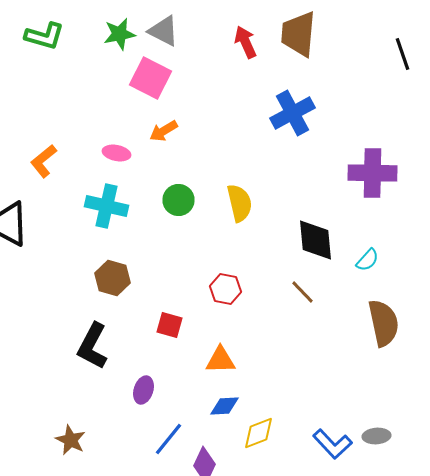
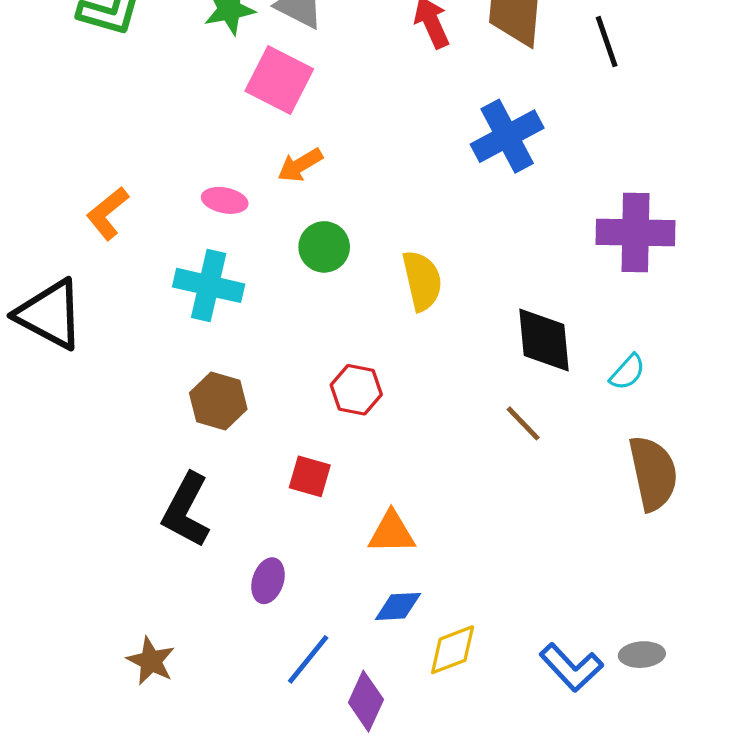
black line: (402, 54) -> (607, 42), moved
green circle: (178, 200) -> (324, 247), moved
red hexagon: (226, 289) -> (356, 390), moved

